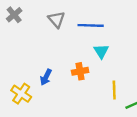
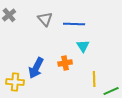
blue arrow: (46, 77) -> (36, 68), size x1.5
yellow cross: (21, 94) -> (15, 82), turned -30

